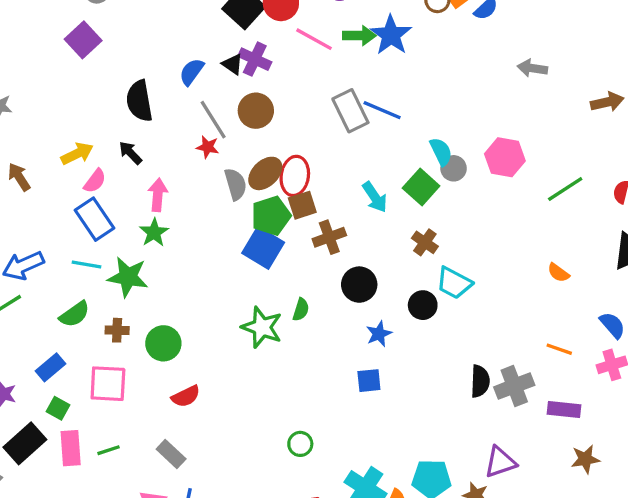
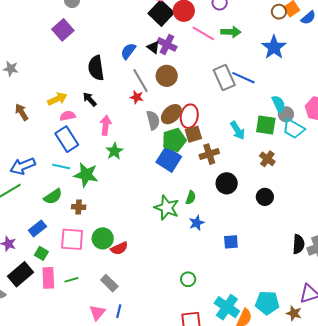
blue star: (391, 35) -> (274, 47), moved
pink semicircle: (95, 181) -> (68, 116), turned -140
green square: (421, 187) -> (266, 125), turned -35
green star: (154, 232) -> (114, 151), moved
cyan trapezoid: (454, 283) -> (294, 129), moved
blue star: (379, 334) -> (197, 223), moved
green circle: (163, 343) -> (103, 238), moved

